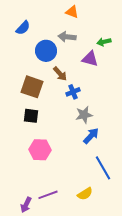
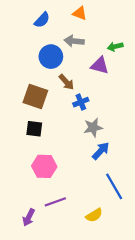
blue semicircle: (23, 28) -> (42, 20), moved
purple line: (48, 195) -> (55, 202), moved
purple arrow: (26, 205) -> (29, 217), moved

